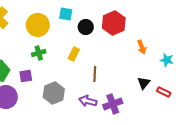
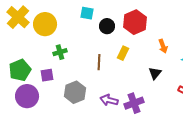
yellow circle: (38, 25) -> (45, 24), moved
yellow rectangle: (74, 54) -> (123, 53), moved
brown line: (95, 74) -> (99, 62), moved
black triangle: (144, 83) -> (155, 73), moved

